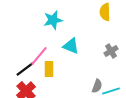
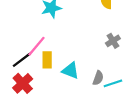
cyan triangle: (71, 46) -> (70, 71), moved

